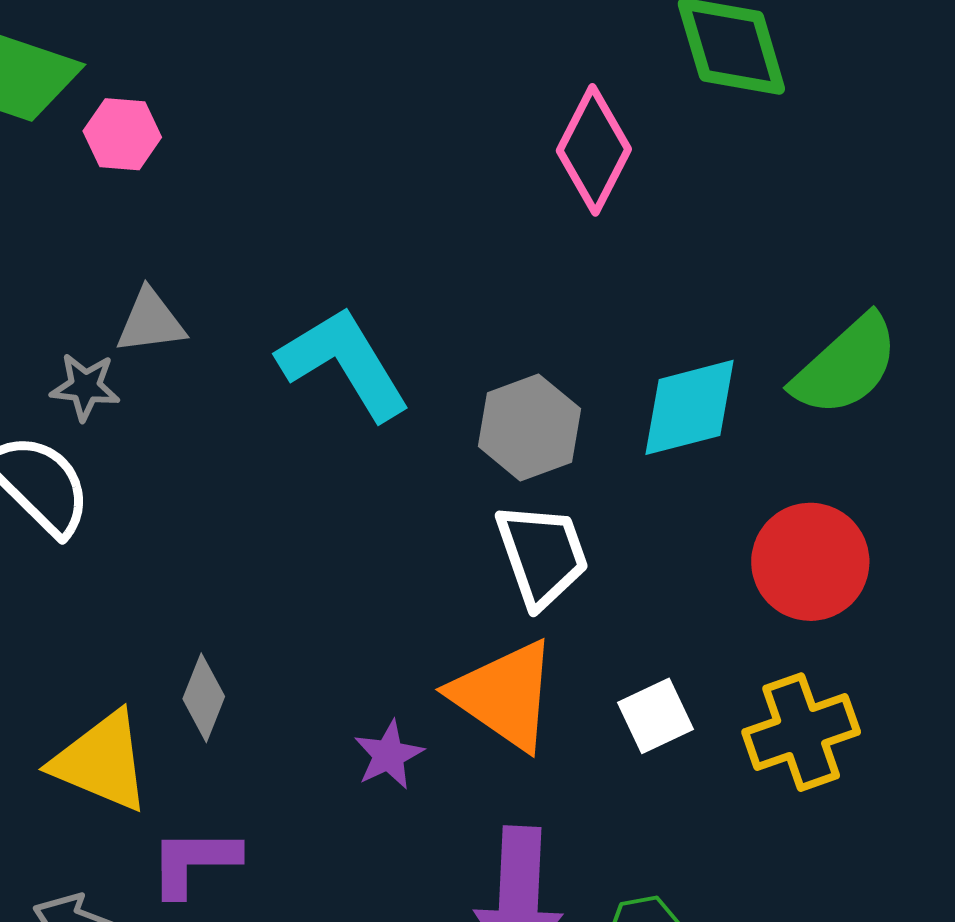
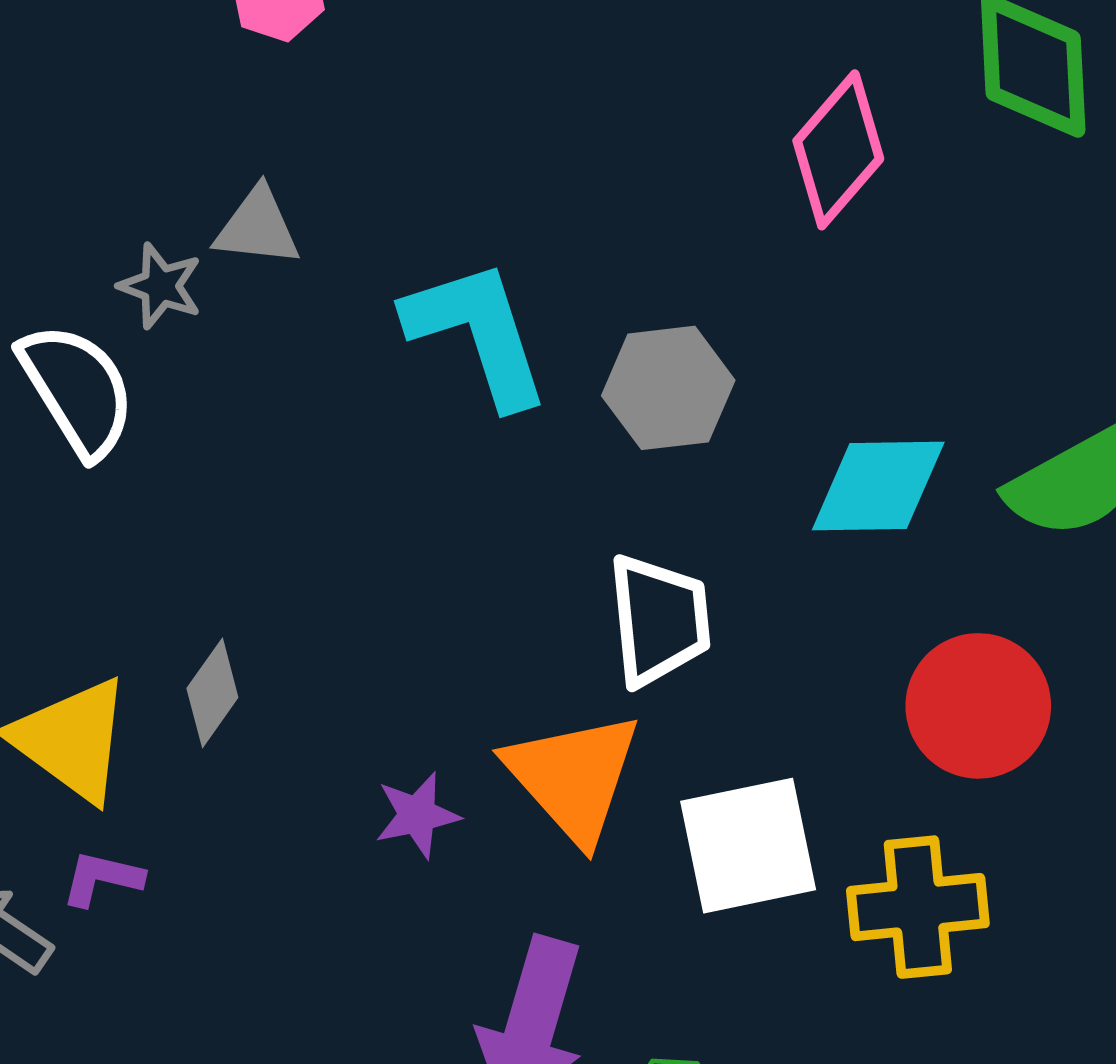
gray hexagon: (529, 428) -> (668, 388), moved
white square: (655, 716) -> (748, 846), size x1.6
purple L-shape: (194, 862) -> (102, 878), moved, size x0.7

